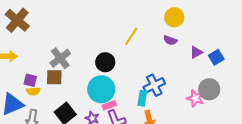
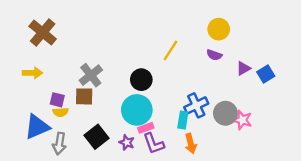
gray circle: (209, 89) -> (225, 113), moved

